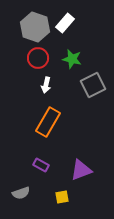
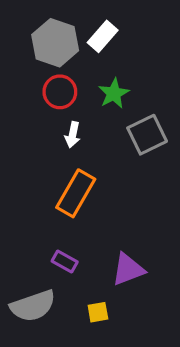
green star: (72, 59) -> (114, 93), turned 30
gray semicircle: (21, 193) -> (33, 306), size x1.6

